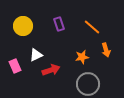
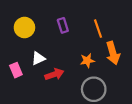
orange line: (92, 27) -> (98, 29), turned 30
orange arrow: (106, 50) -> (113, 53), size x1.5

